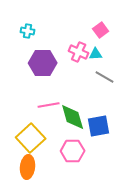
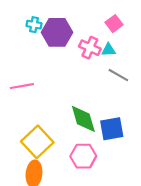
purple hexagon: (43, 63) -> (57, 32), moved
pink line: (49, 105) -> (22, 86), moved

